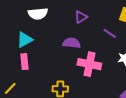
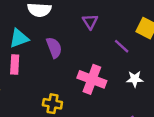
purple triangle: (81, 17) -> (90, 22), turned -40
purple semicircle: (72, 43) -> (54, 48), moved, turned 54

